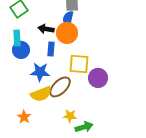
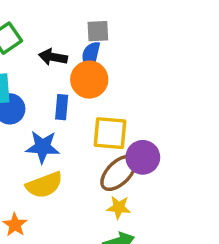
black arrow: (46, 29) -> (53, 57), moved
brown ellipse: (60, 87) -> (119, 173), moved
yellow star: (70, 116) -> (119, 207), moved

